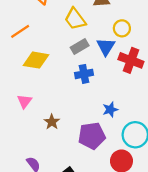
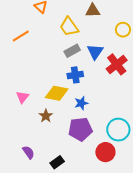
yellow circle: (122, 28) -> (123, 30), moved
yellow diamond: (36, 60) -> (57, 93), moved
red cross: (131, 60) -> (117, 64), turned 30
blue star: (110, 110) -> (81, 103), moved

